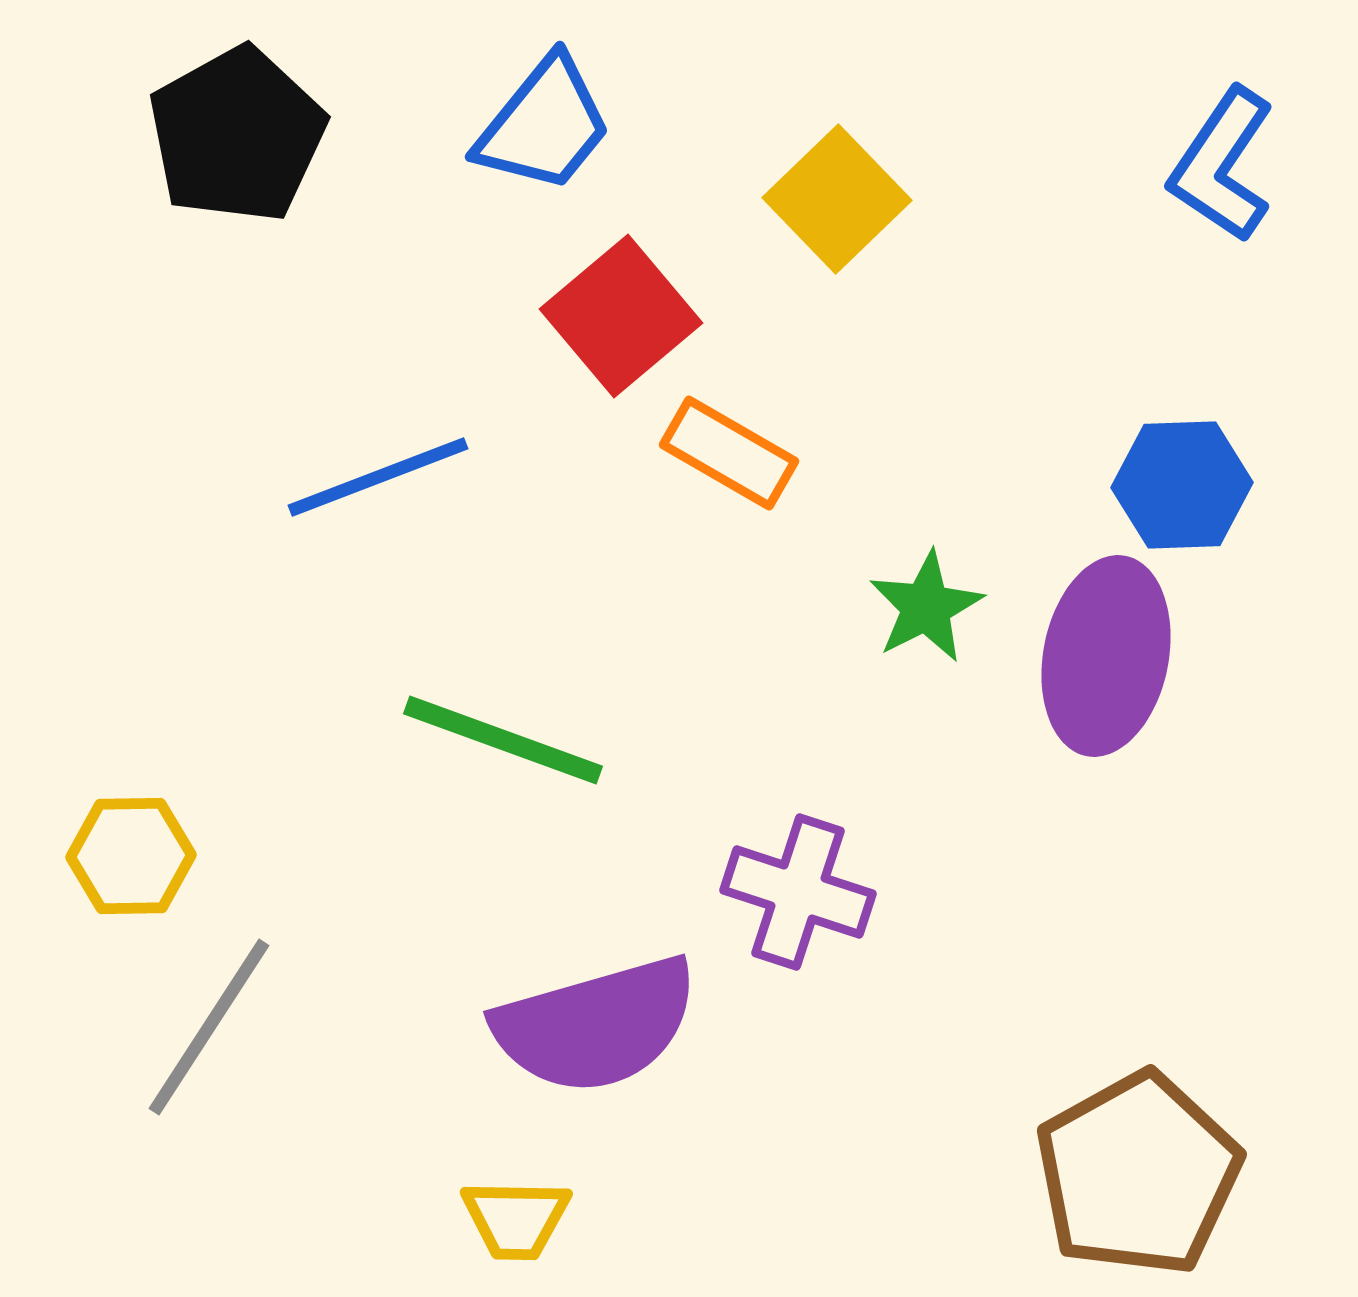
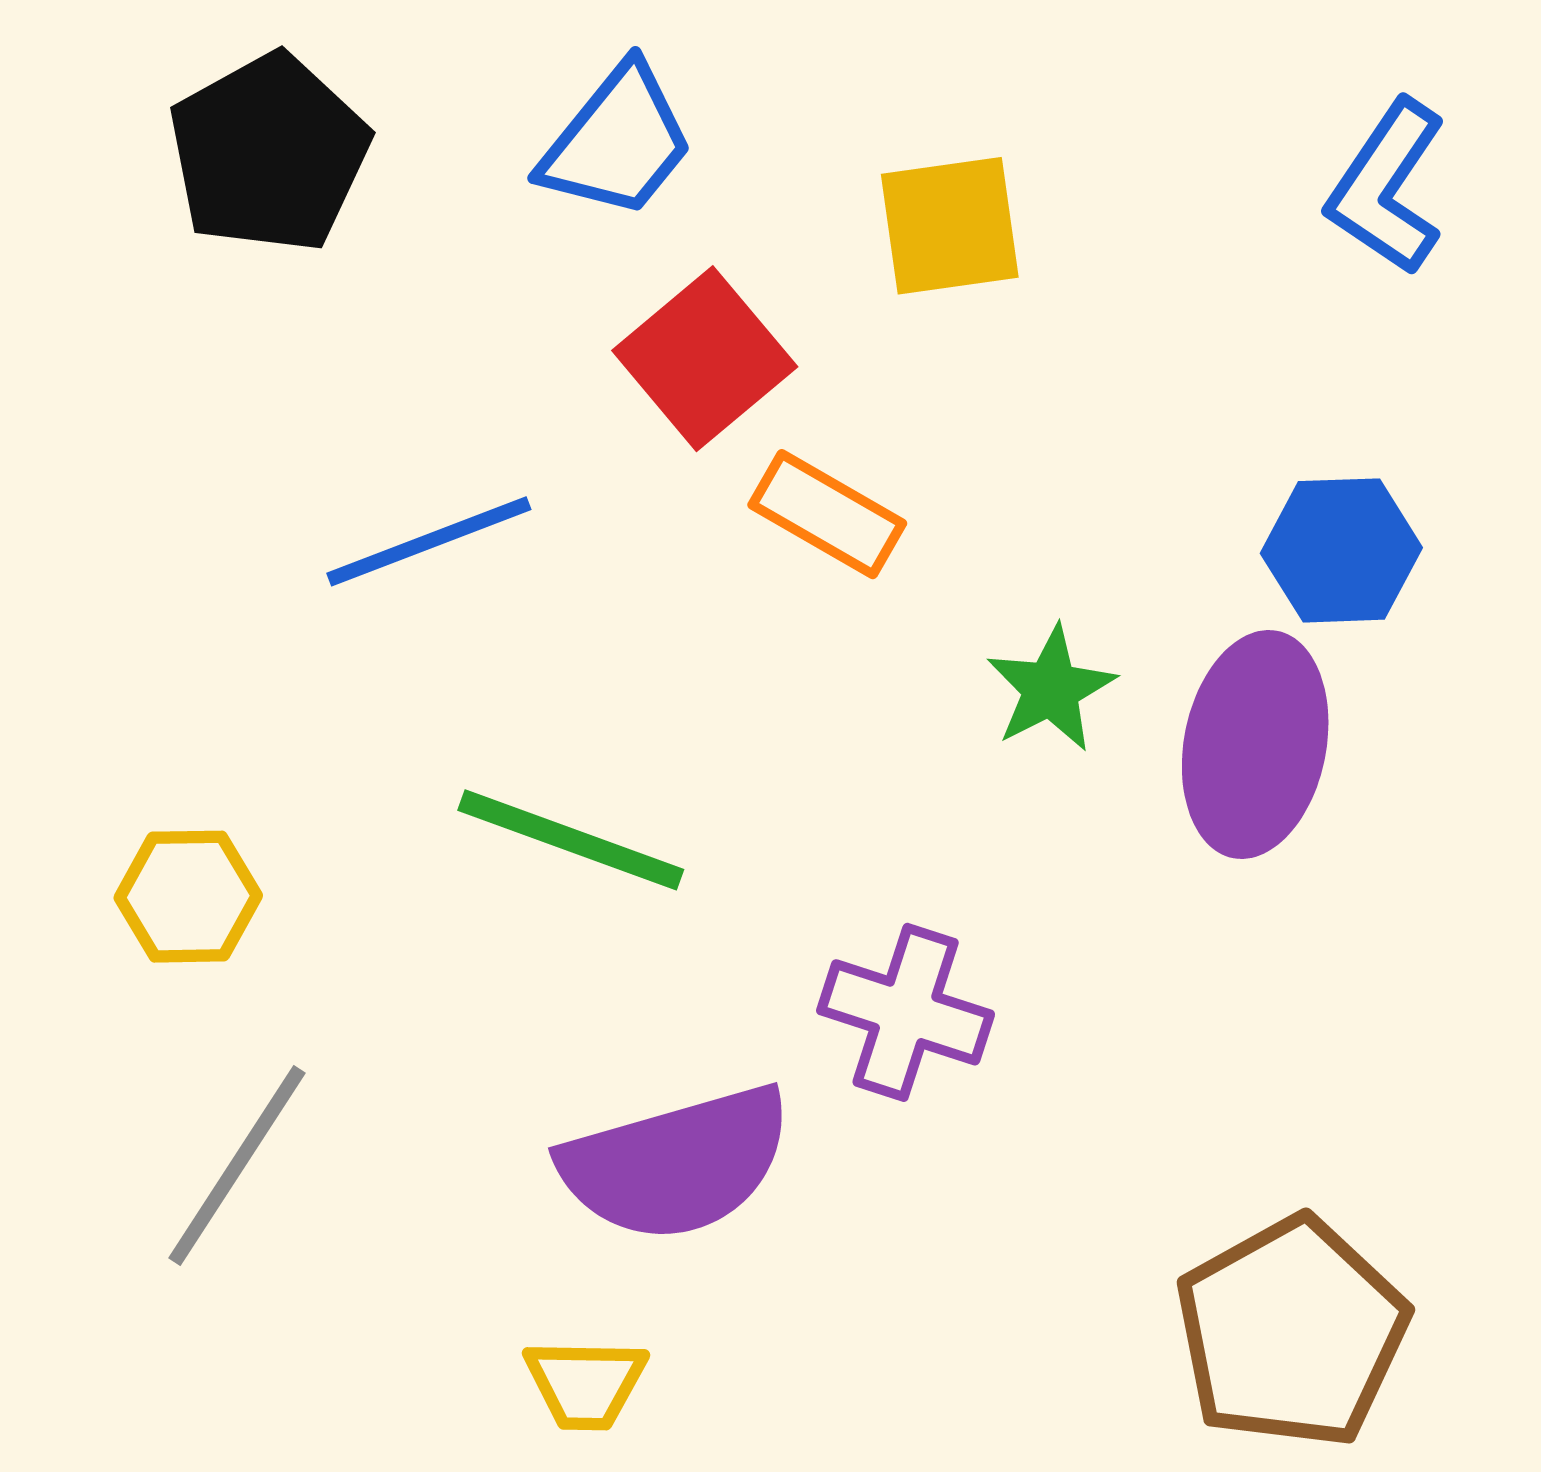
yellow square: (837, 199) -> (950, 226), turned 36
yellow hexagon: (131, 856) -> (188, 897), moved

